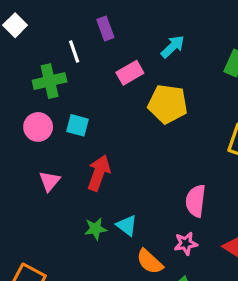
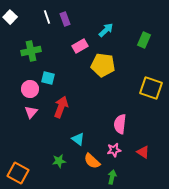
white line: (74, 51) -> (47, 17), moved
pink circle: (38, 127) -> (30, 89), moved
green star: (95, 229) -> (59, 161), moved

